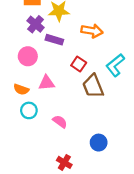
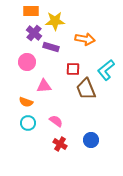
red square: (79, 64) -> (73, 69), turned -32
orange semicircle: (21, 89) -> (26, 102), moved
cyan circle: (29, 110) -> (28, 123), moved
red cross: (64, 162) -> (60, 144), moved

